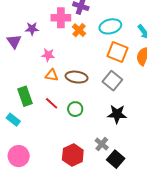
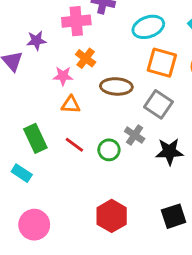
orange cross: (79, 30) -> (86, 58), moved
brown ellipse: (77, 77) -> (116, 86), moved
gray cross: (102, 144) -> (135, 135), moved
black square: (116, 159) -> (174, 216), turned 36

